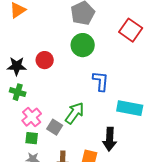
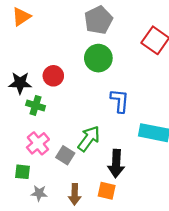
green cross: (18, 92) -> (36, 105), moved
green square: (32, 138) -> (23, 172), moved
black arrow: (110, 139) -> (116, 164), moved

